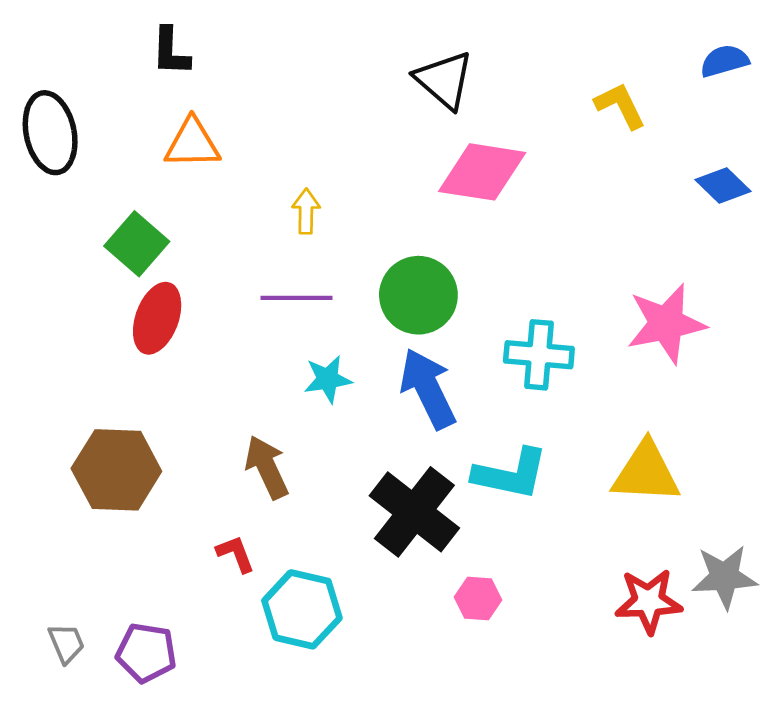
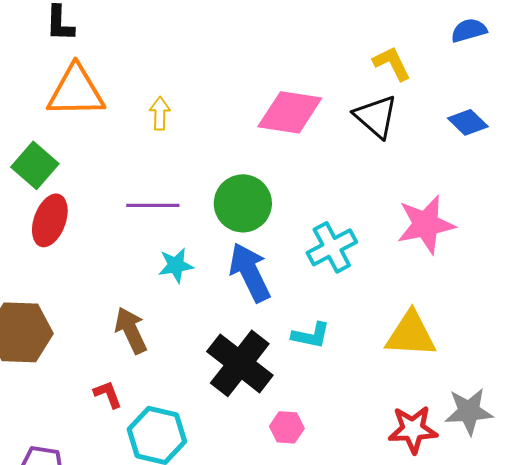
black triangle: (444, 80) -> (376, 116), moved
orange triangle: (192, 144) -> (76, 91), size x1.4
yellow arrow: (306, 211) -> (160, 113), moved
cyan cross: (539, 355) -> (332, 247), turned -33
cyan L-shape: (510, 474) -> (311, 335), size x0.7

